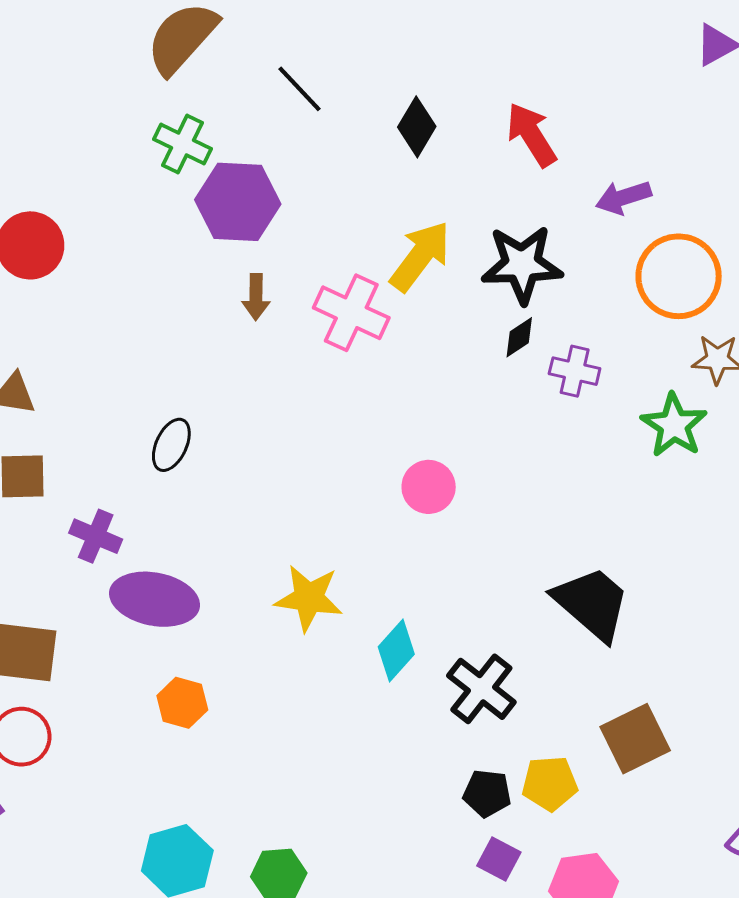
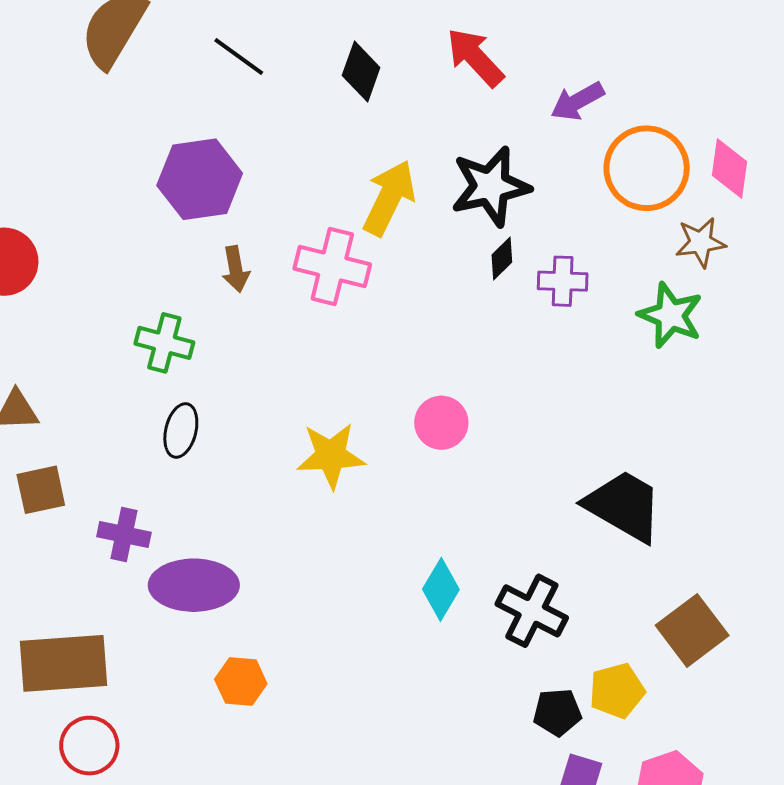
green cross: (183, 144) -> (164, 343), moved
yellow star: (309, 598) -> (331, 456), moved

